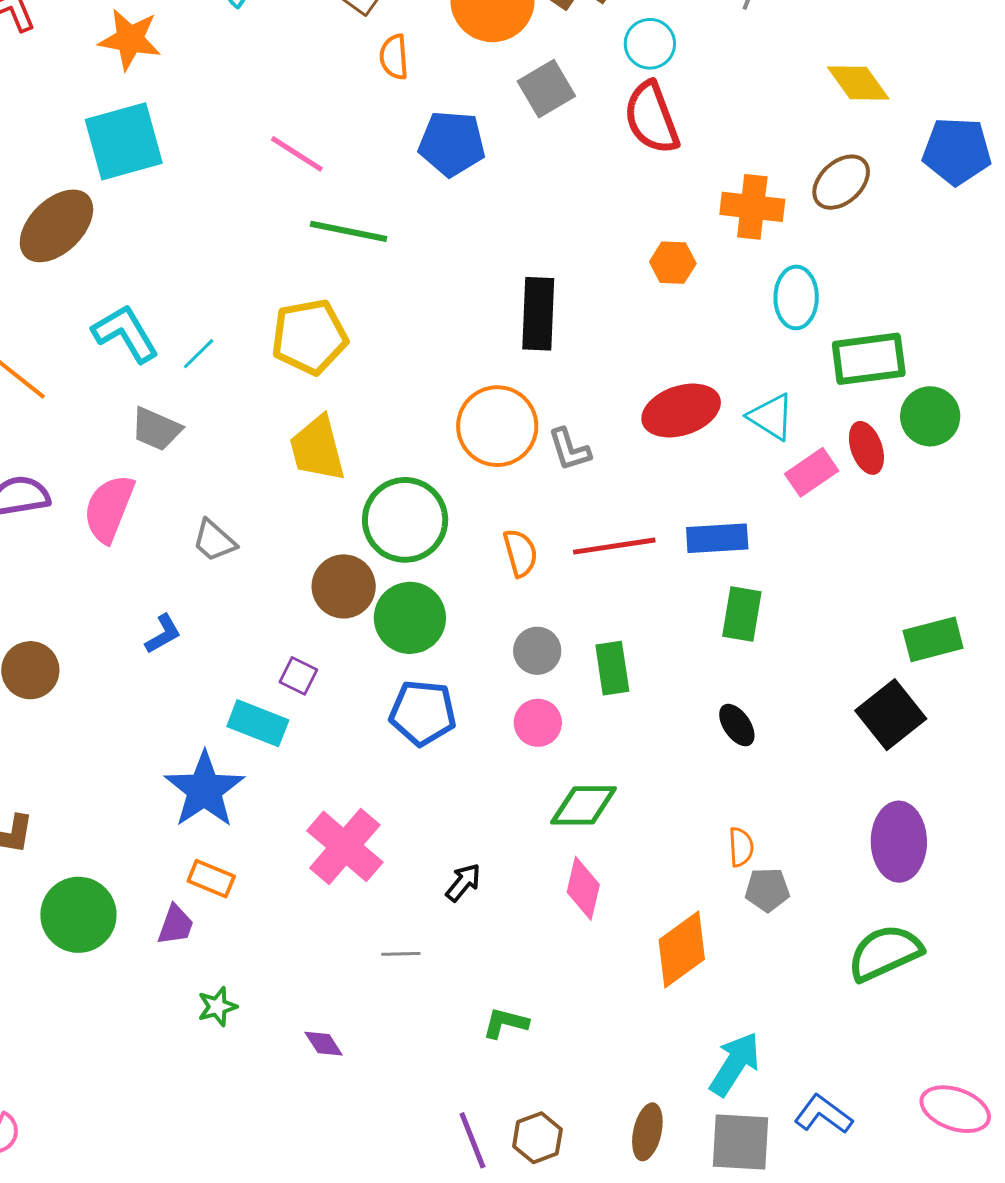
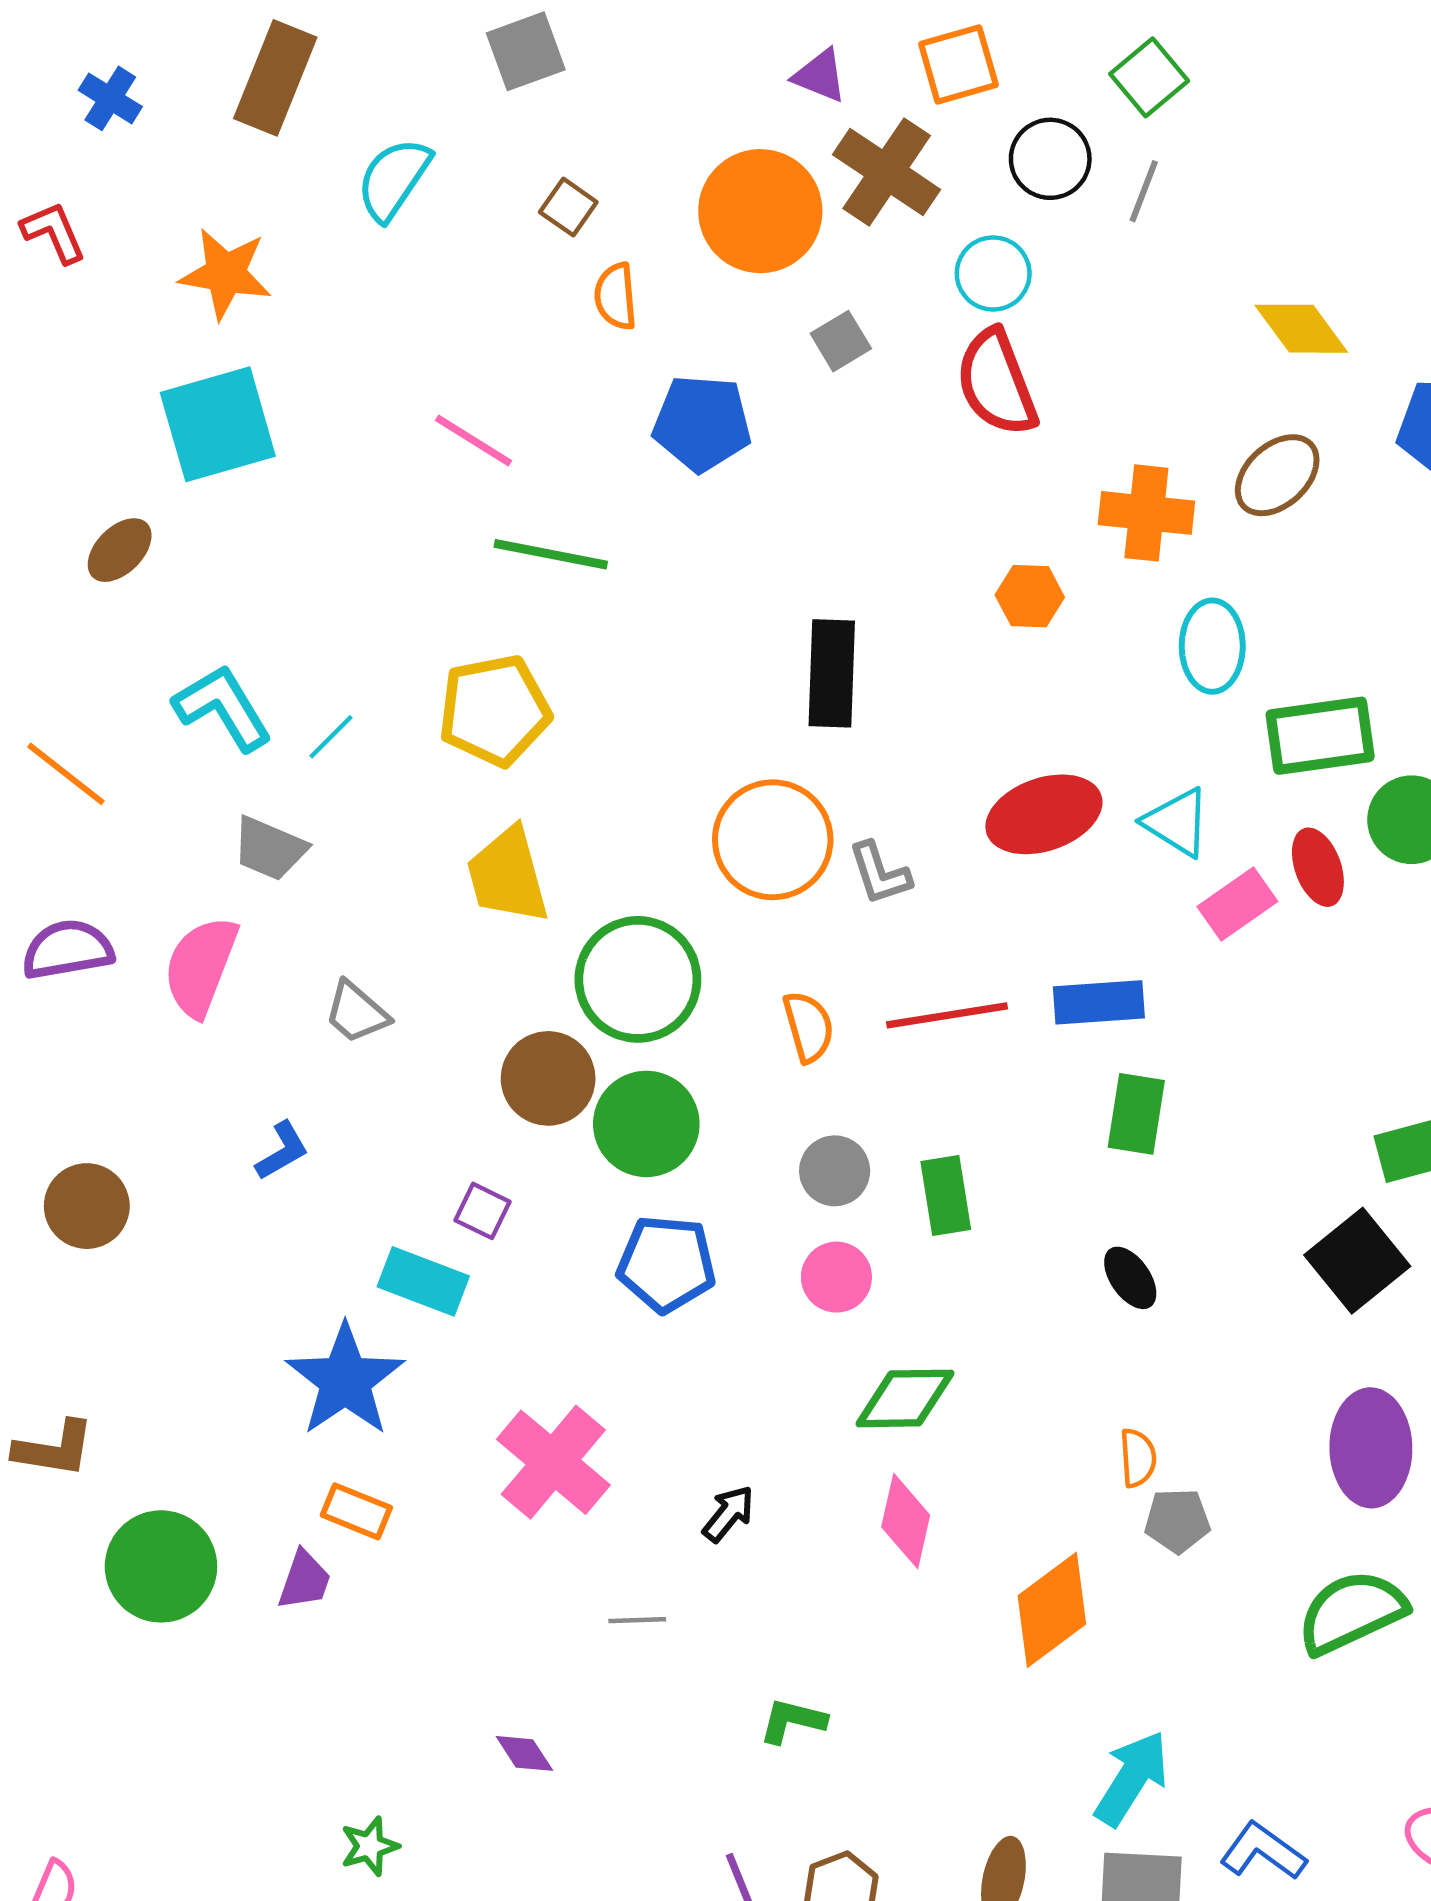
gray square: (546, 89) -> (841, 341), size x0.7
brown ellipse: (56, 226) -> (120, 550), size x0.6
green star: (217, 1007) -> (370, 1846), moved

